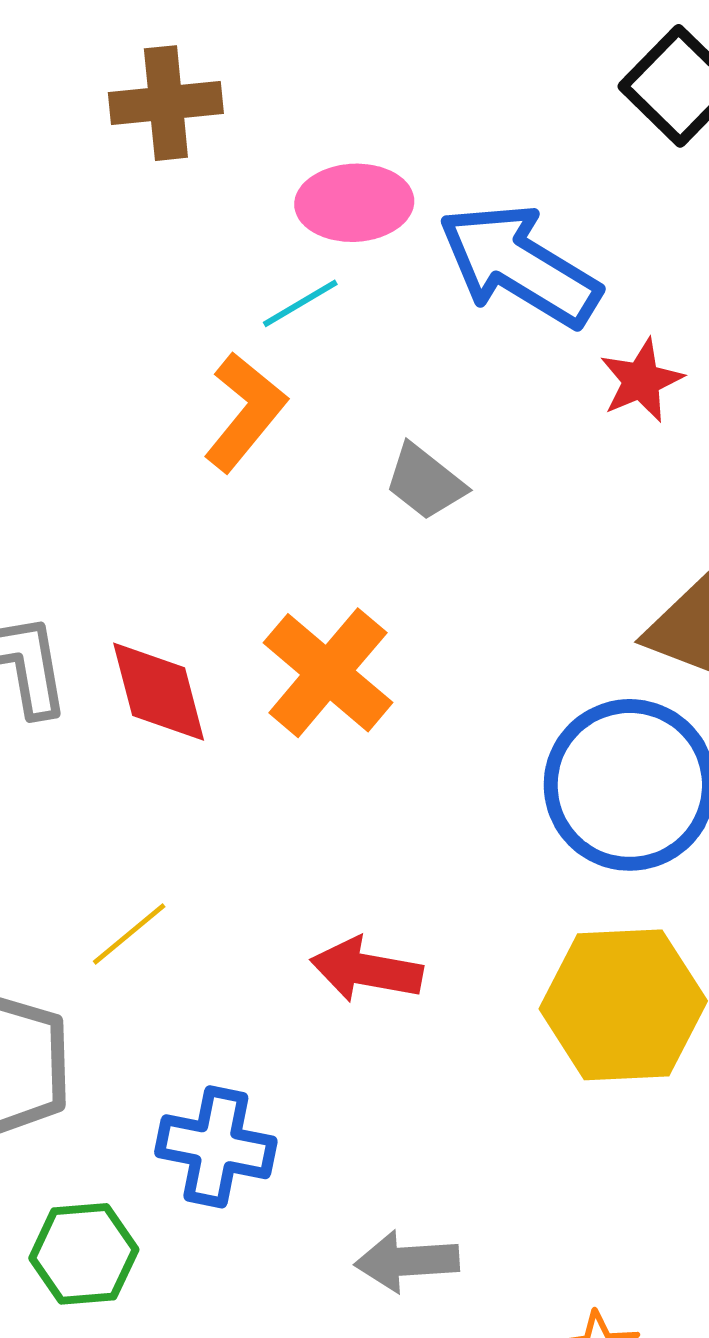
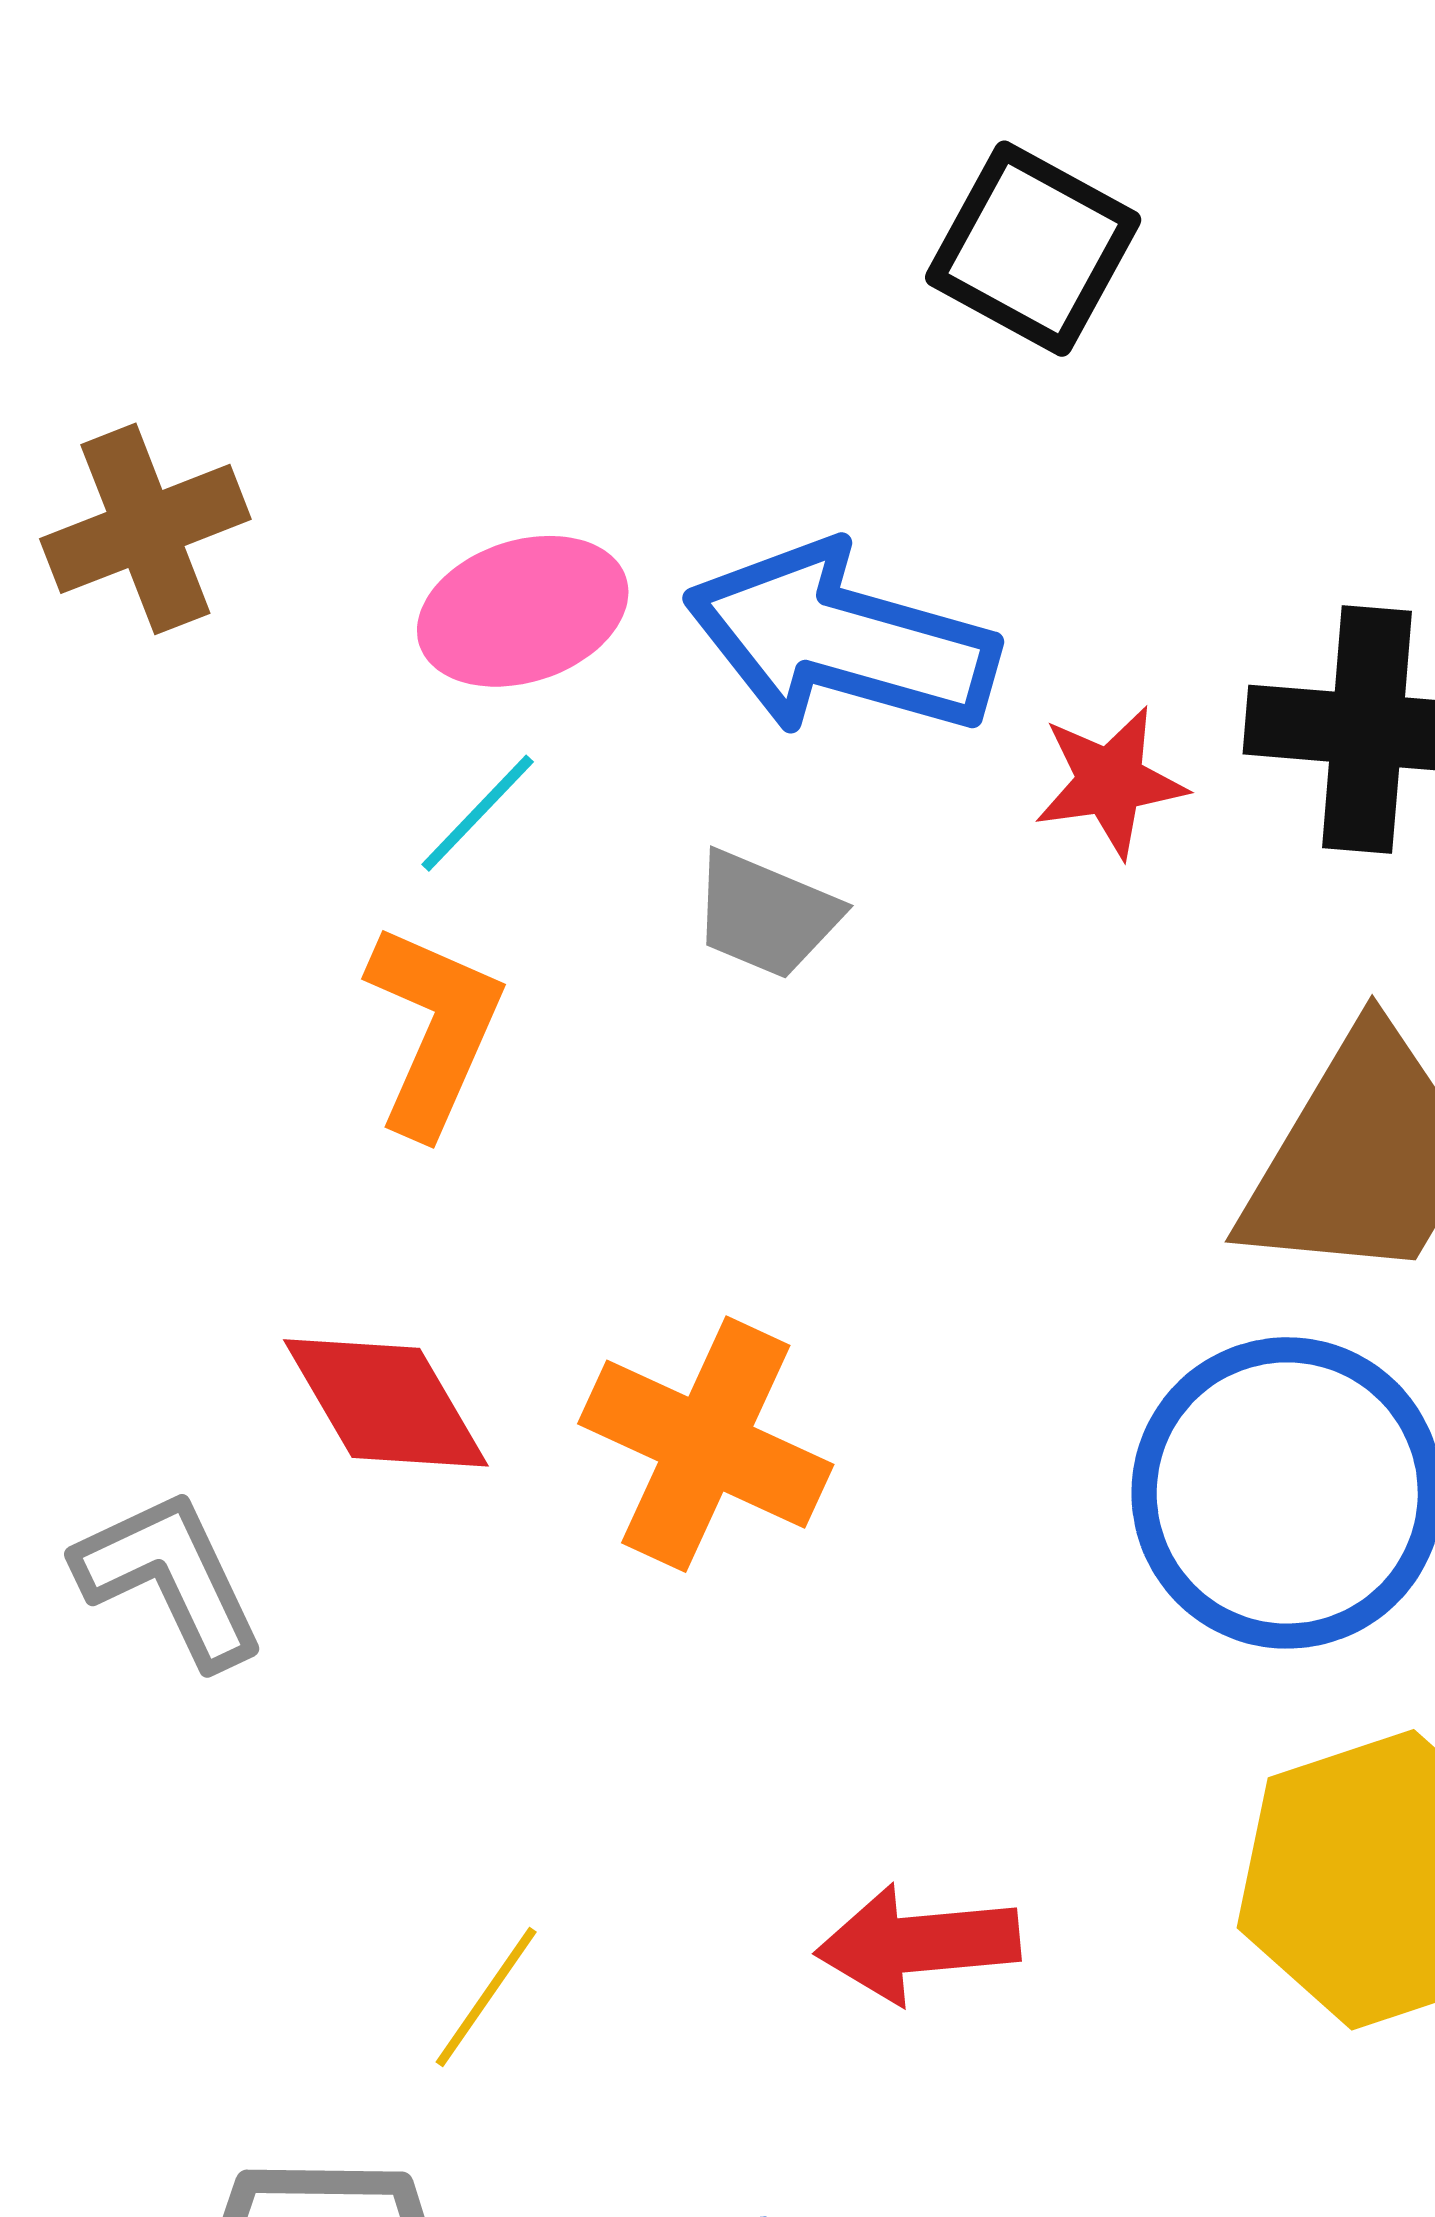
red star: (641, 381) -> (1110, 782), turned 30
gray trapezoid: (425, 482) -> (766, 914), moved
red diamond: (159, 692) -> (386, 1403), moved

